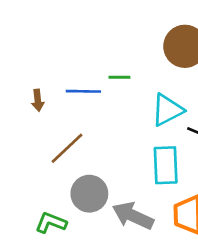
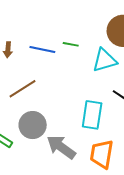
cyan triangle: (167, 110) -> (104, 60), moved

